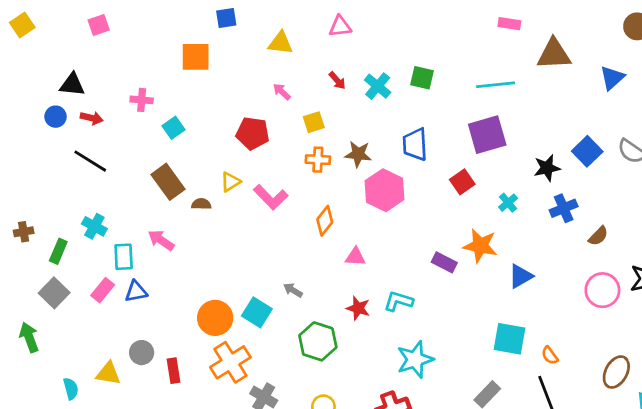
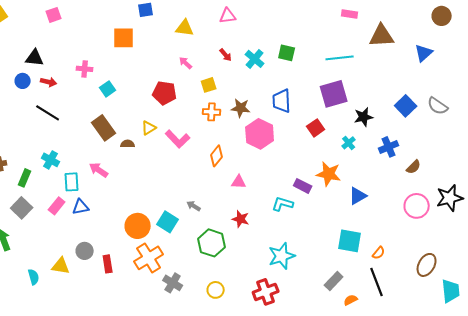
black star: (547, 168) -> (364, 117), moved
cyan L-shape: (398, 301) -> (283, 204), moved
orange semicircle: (550, 355) -> (379, 253), turned -104

